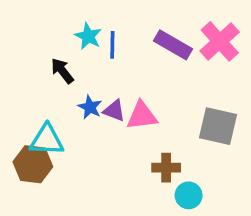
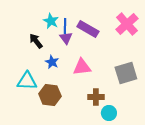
purple rectangle: (173, 45) -> (88, 29), moved
purple triangle: (114, 111) -> (66, 38), moved, turned 32
gray square: (218, 126) -> (126, 73), turned -30
brown hexagon: (33, 164) -> (50, 95), moved

